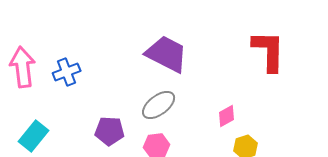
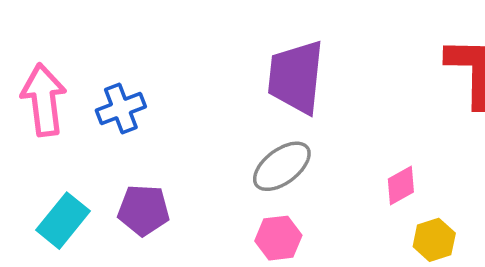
purple trapezoid: (167, 54) -> (296, 77), turned -111
purple pentagon: (110, 131) -> (144, 210), moved

